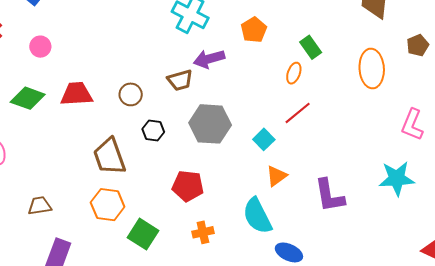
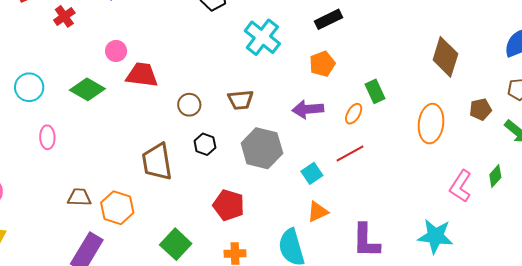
pink circle: (40, 47) -> (116, 51), moved
purple arrow: (209, 59) -> (308, 109), moved
red trapezoid: (77, 94) -> (142, 75), moved
orange hexagon: (108, 205) -> (117, 208), moved

